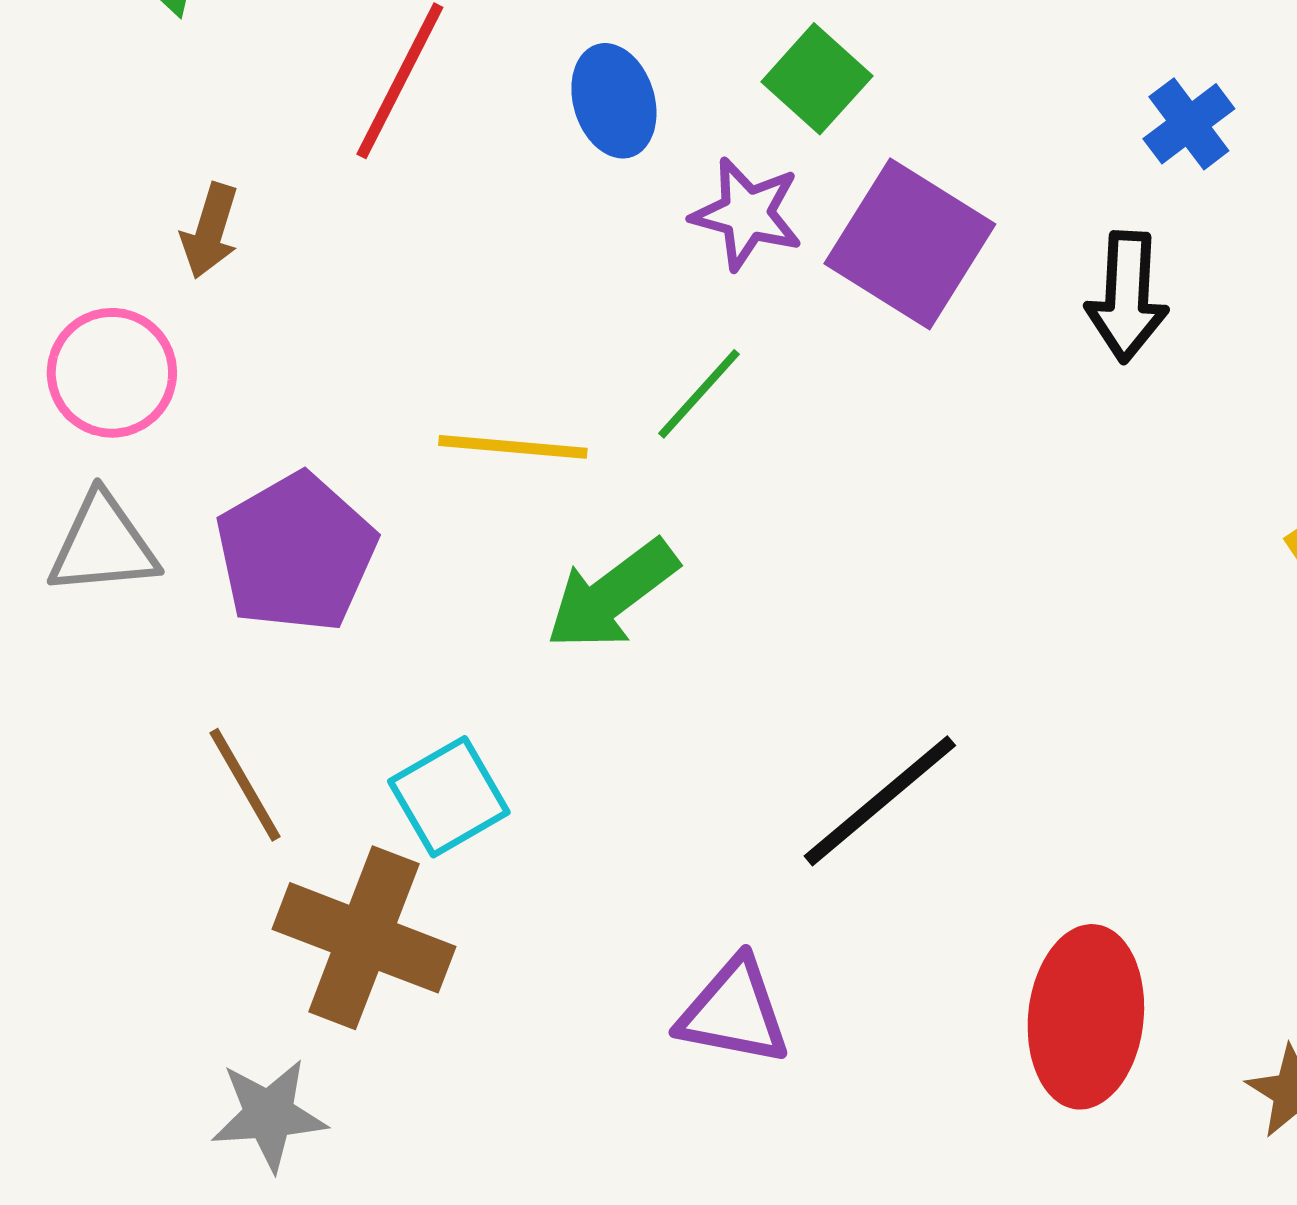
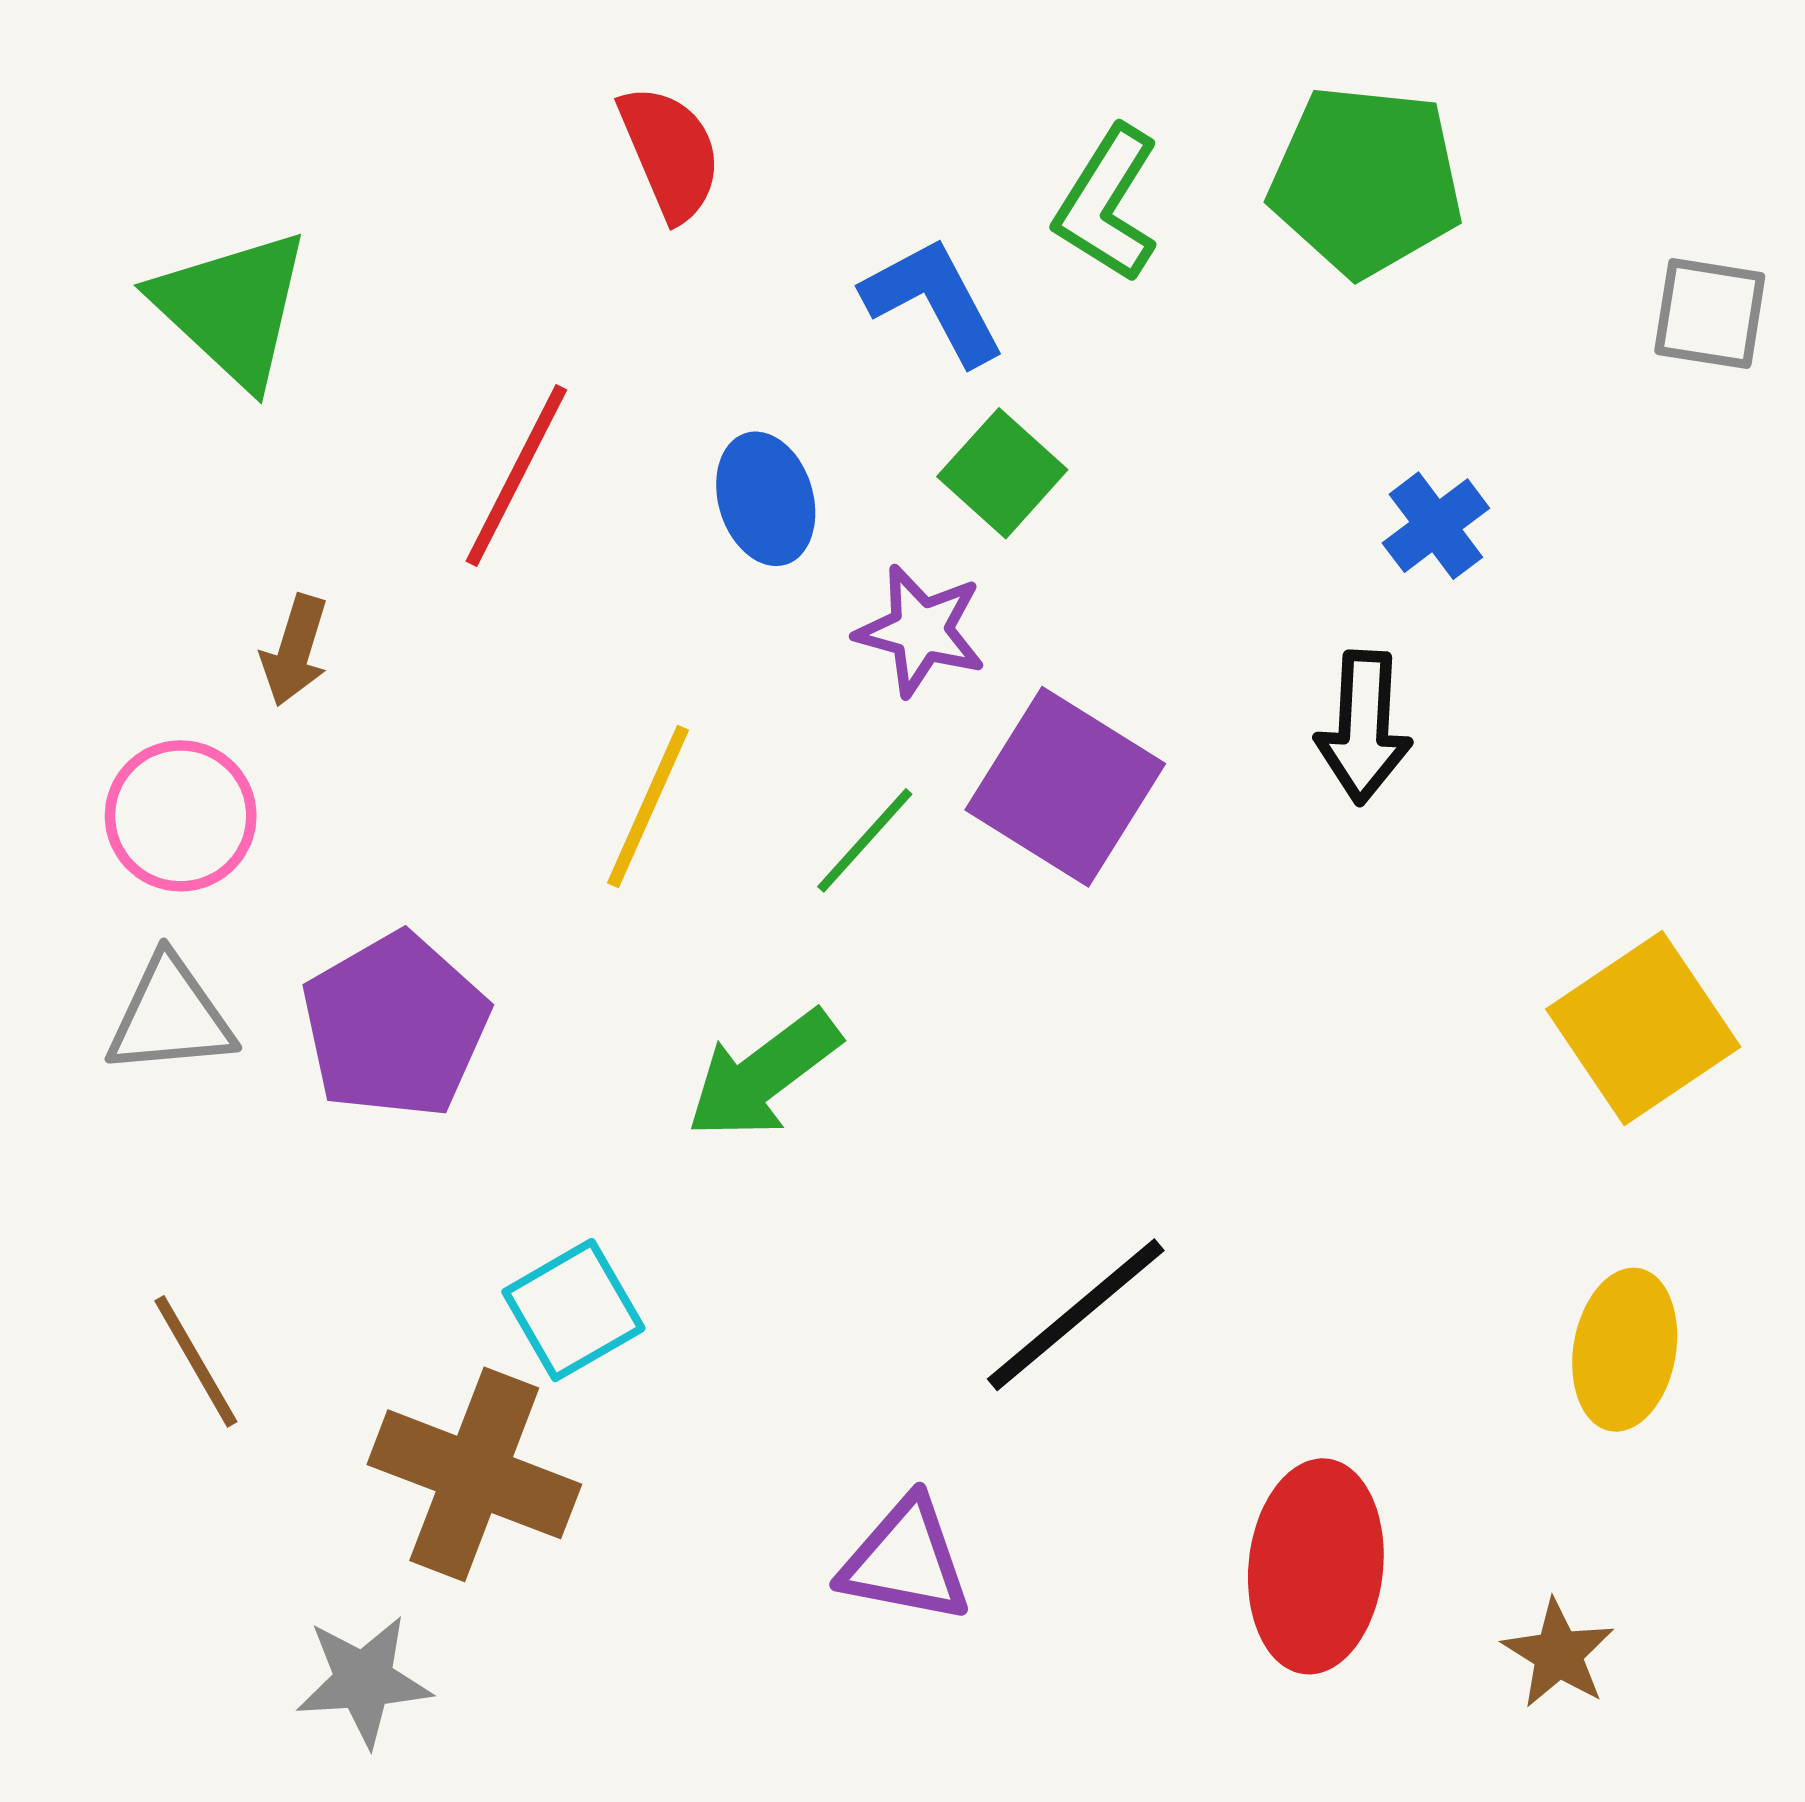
purple square: (910, 244) -> (1065, 787), moved
yellow line: (513, 447) -> (648, 807), moved, turned -71
brown line: (245, 785) -> (196, 1361), moved

